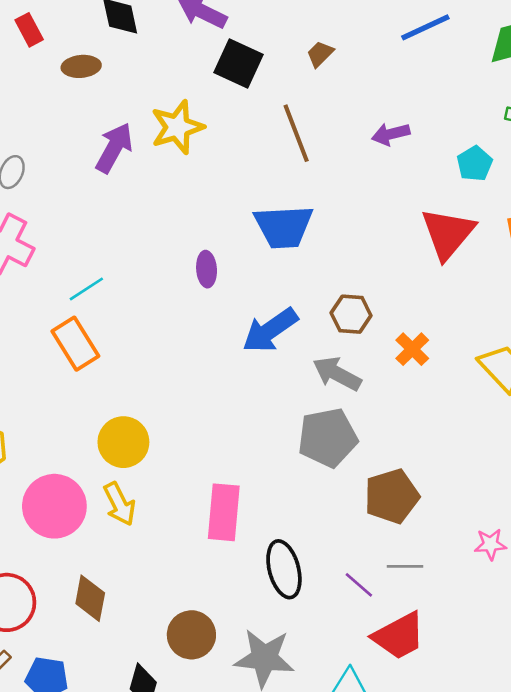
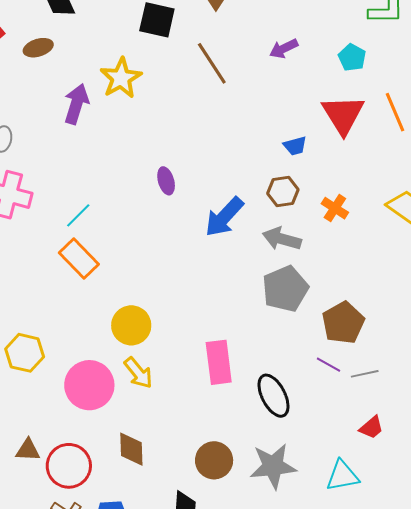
blue trapezoid: (284, 227) -> (295, 146), moved, size x0.5
purple line: (359, 585) -> (329, 365), moved
red trapezoid: (399, 636) -> (371, 427), size x0.6

